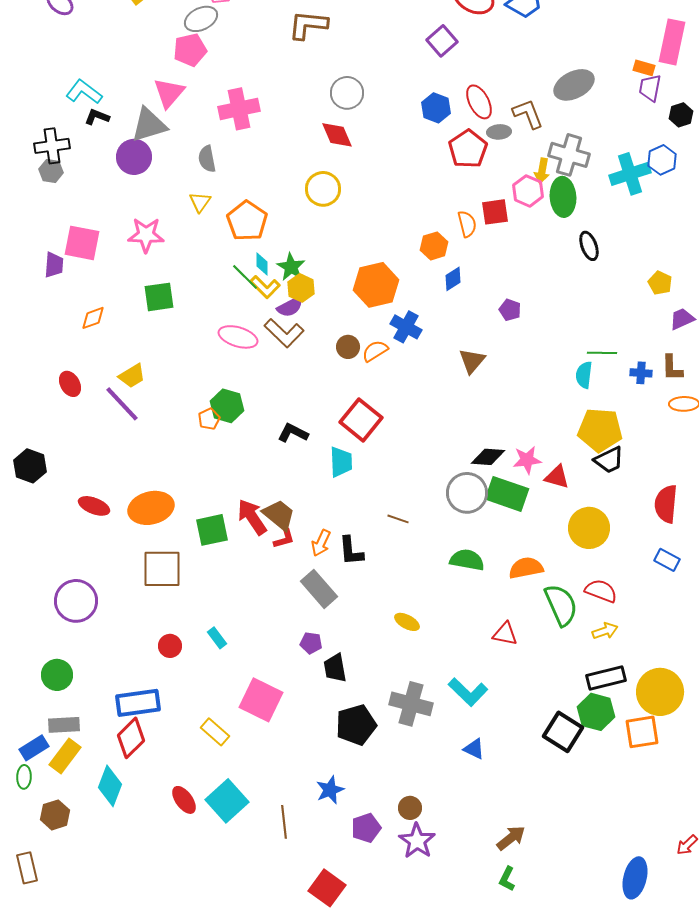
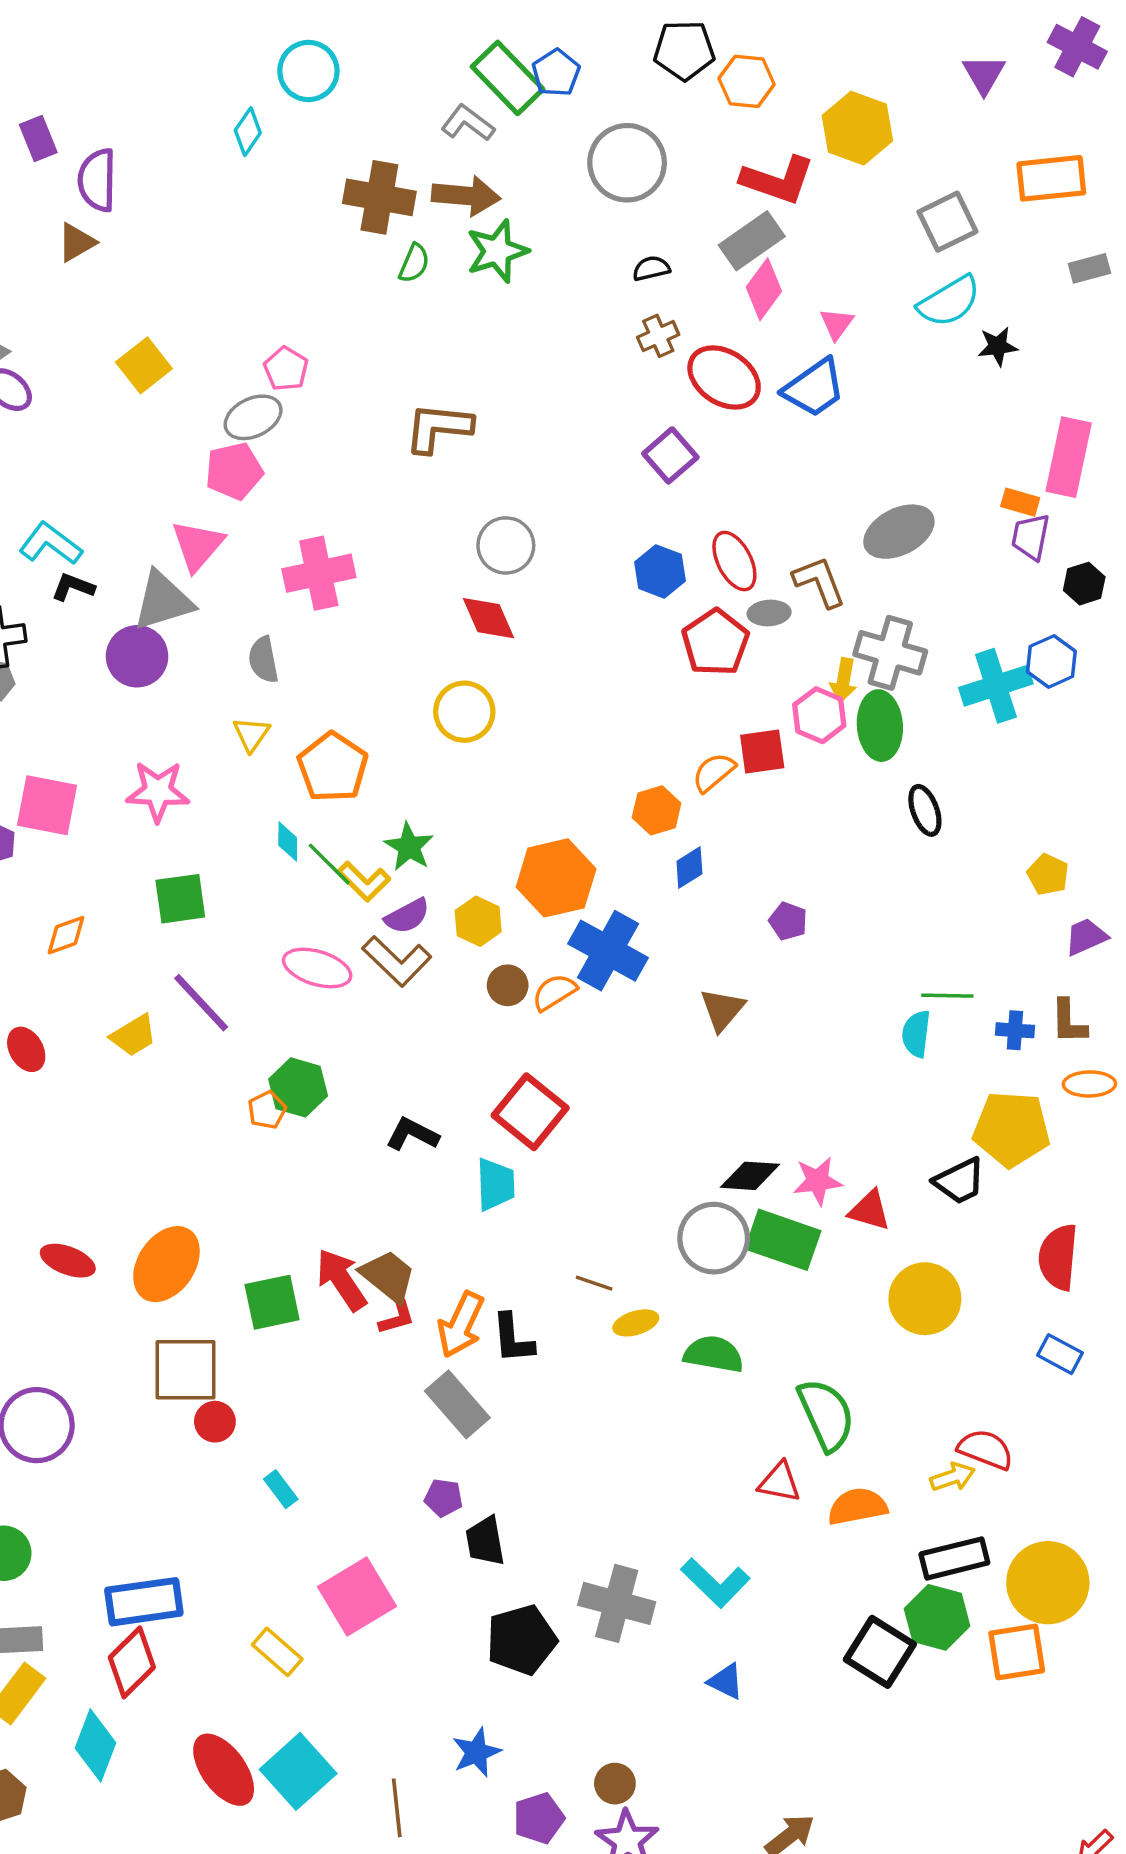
orange semicircle: (467, 224) -> (714, 772), turned -116
cyan diamond: (262, 264) -> (288, 842), moved
yellow hexagon: (301, 288) -> (478, 921), moved
blue cross: (406, 327) -> (608, 951), size x1.4
purple line: (122, 404) -> (201, 1003), moved
yellow pentagon: (600, 430) -> (1011, 1129), moved
orange ellipse: (151, 508) -> (166, 1264), turned -42
orange arrow: (321, 543) -> (461, 1325), size x1.4
orange semicircle: (526, 568) -> (857, 1506), moved
red semicircle: (601, 591) -> (986, 1449), moved
green semicircle: (561, 605) -> (826, 1415), moved
yellow ellipse: (407, 622) -> (636, 1323), moved, turned -45
red circle: (170, 646) -> (215, 1422), moved
pink square: (261, 700) -> (357, 1597), turned 33
red ellipse: (184, 800) -> (224, 1770), size x1.5

